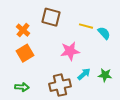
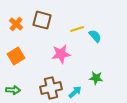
yellow line: (86, 26) -> (77, 29), turned -32
orange cross: (23, 30) -> (16, 24), moved
cyan arrow: (84, 74) -> (75, 92), moved

